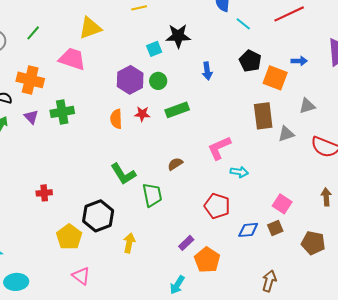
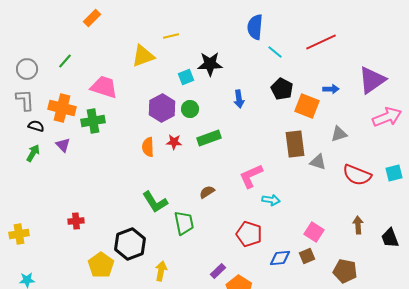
yellow triangle: (90, 28) -> (143, 56), moved
green cross: (62, 112) -> (93, 121), moved
gray triangle: (286, 134) -> (318, 162), turned 36

